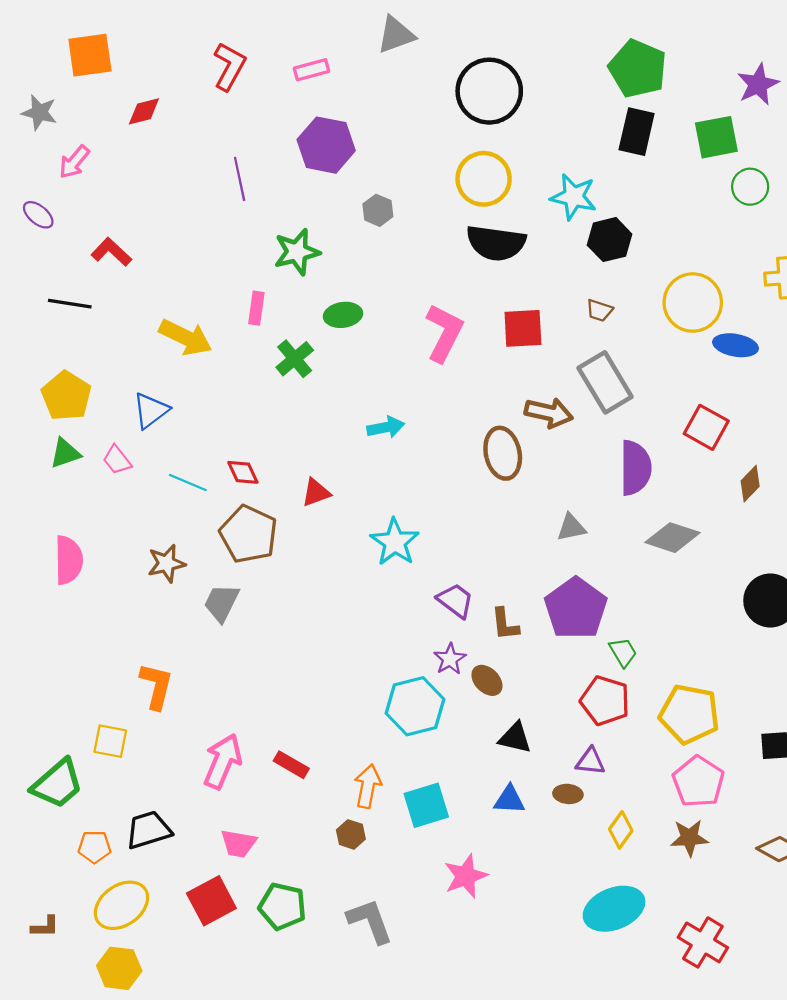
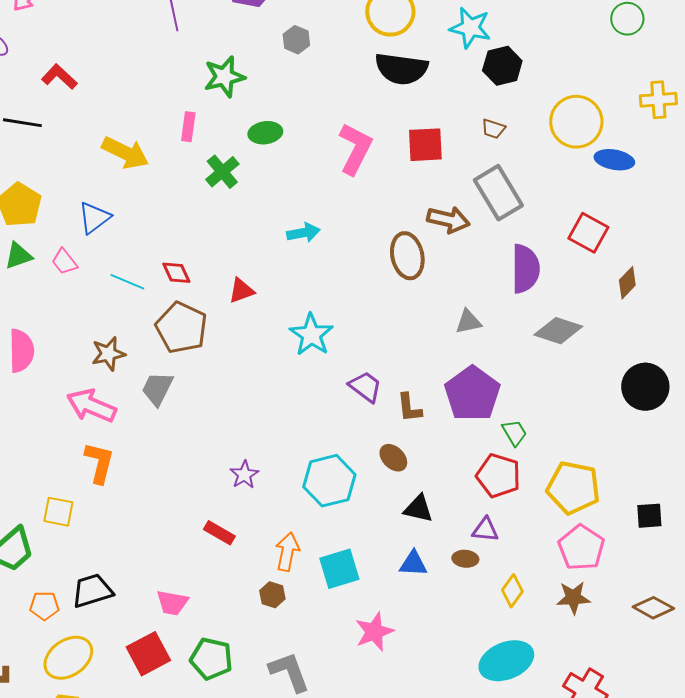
purple star: (450, 659) -> (244, 475), moved
pink arrow: (223, 761) -> (91, 406), moved, turned -90

